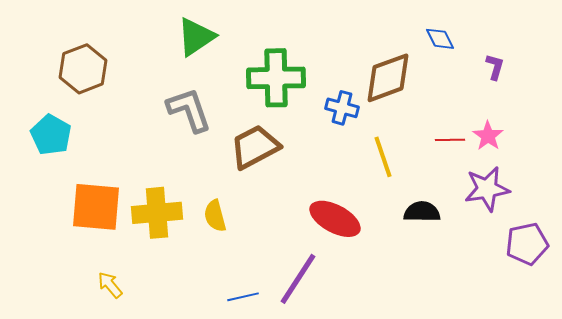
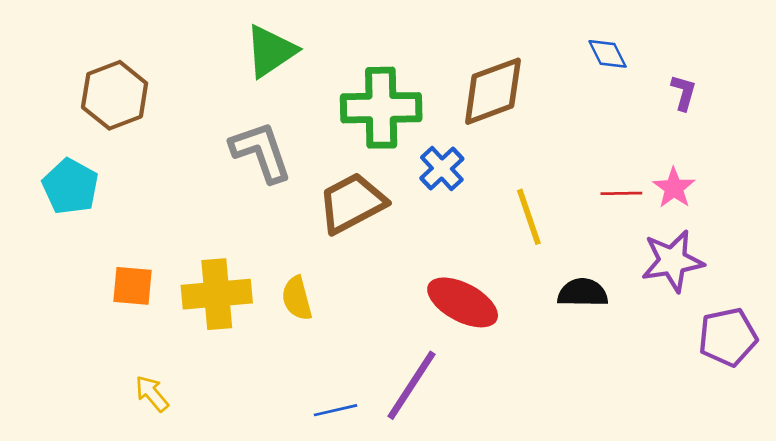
brown diamond: (388, 78) -> (493, 91), moved
blue cross: (342, 108) -> (442, 168), moved, turned 32
orange square: (96, 207) -> (133, 286), size x0.6

